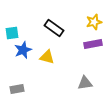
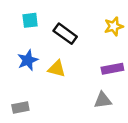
cyan square: (12, 33) -> (30, 20), moved
purple rectangle: (93, 44) -> (112, 69), moved

